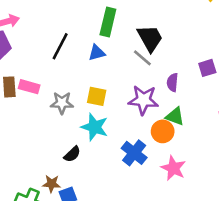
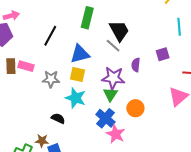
blue triangle: (97, 53) -> (80, 54), moved, size x1.5
green triangle: (175, 116) -> (110, 94), moved, turned 42
orange circle: (163, 131) -> (135, 108), moved
black semicircle: (72, 154) -> (58, 118), turned -112
pink star: (173, 168) -> (116, 134), moved

